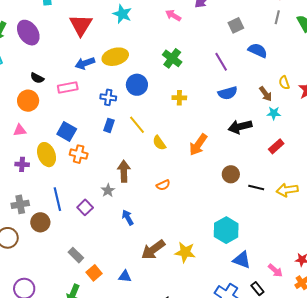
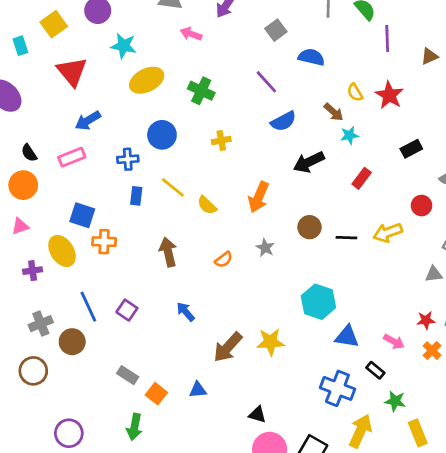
yellow ellipse: (115, 57) -> (147, 80), moved
black semicircle: (37, 78) -> (29, 153), turned 40
gray star: (108, 190) -> (265, 248), moved

